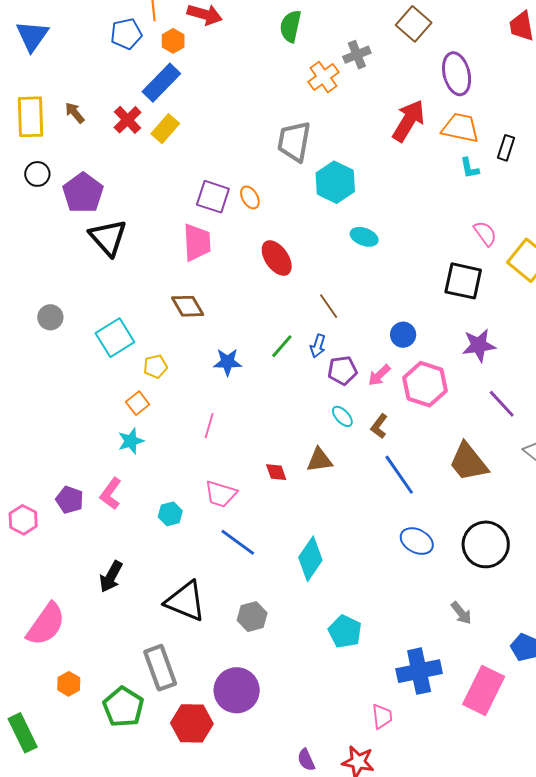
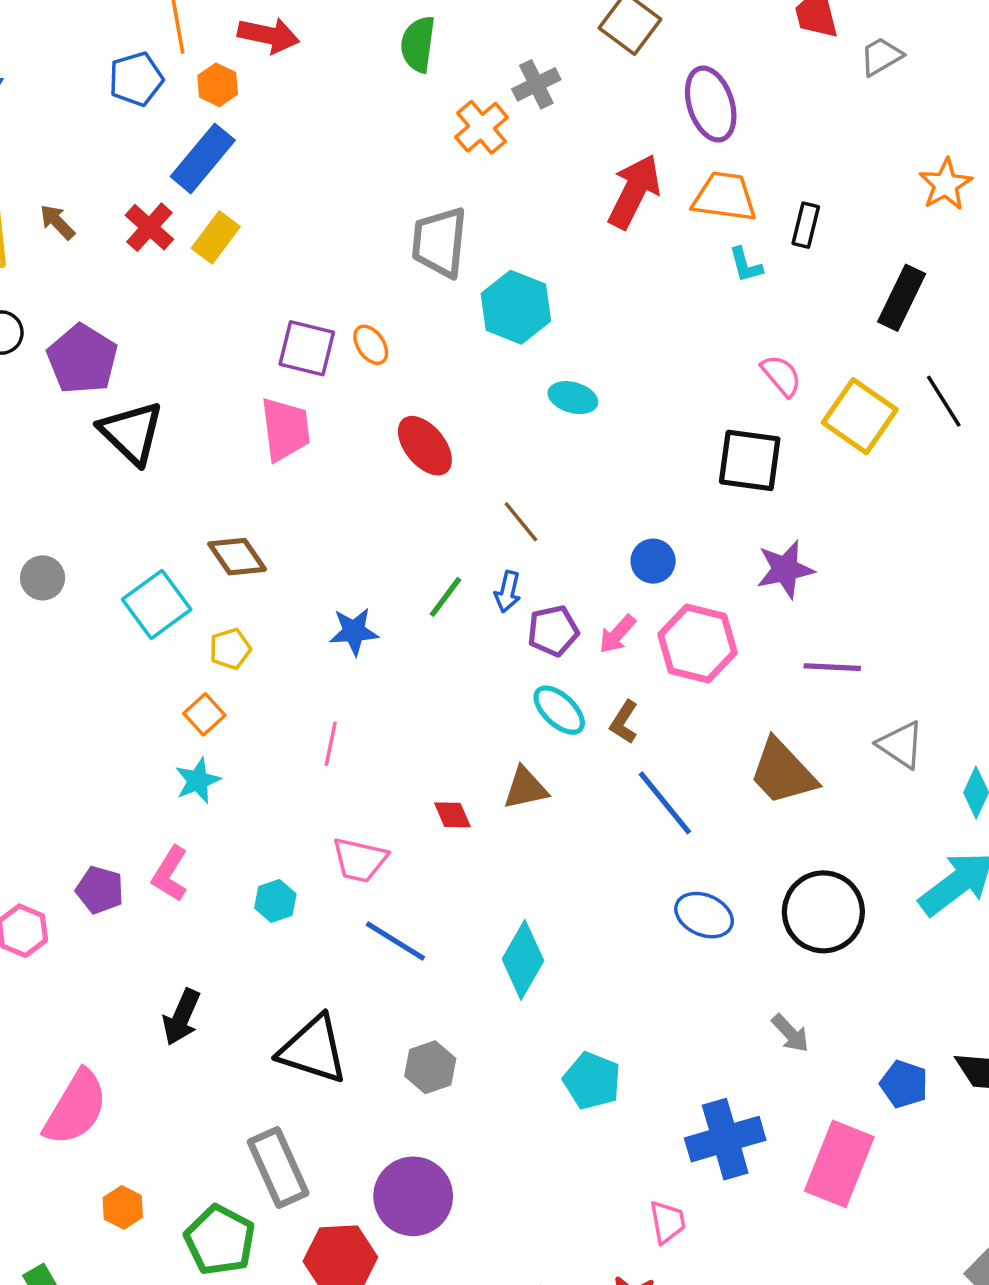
brown diamond: (188, 306) -> (237, 557), moved
purple line: (502, 404) -> (832, 667), turned -40
cyan ellipse: (342, 416) -> (559, 710), size x1.4

